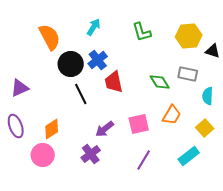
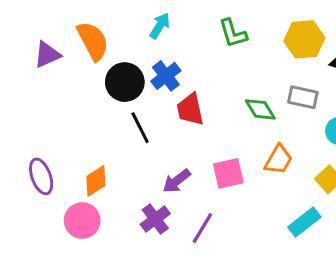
purple triangle: (20, 88) -> (47, 55), moved
purple line: (144, 160) -> (202, 228), moved

